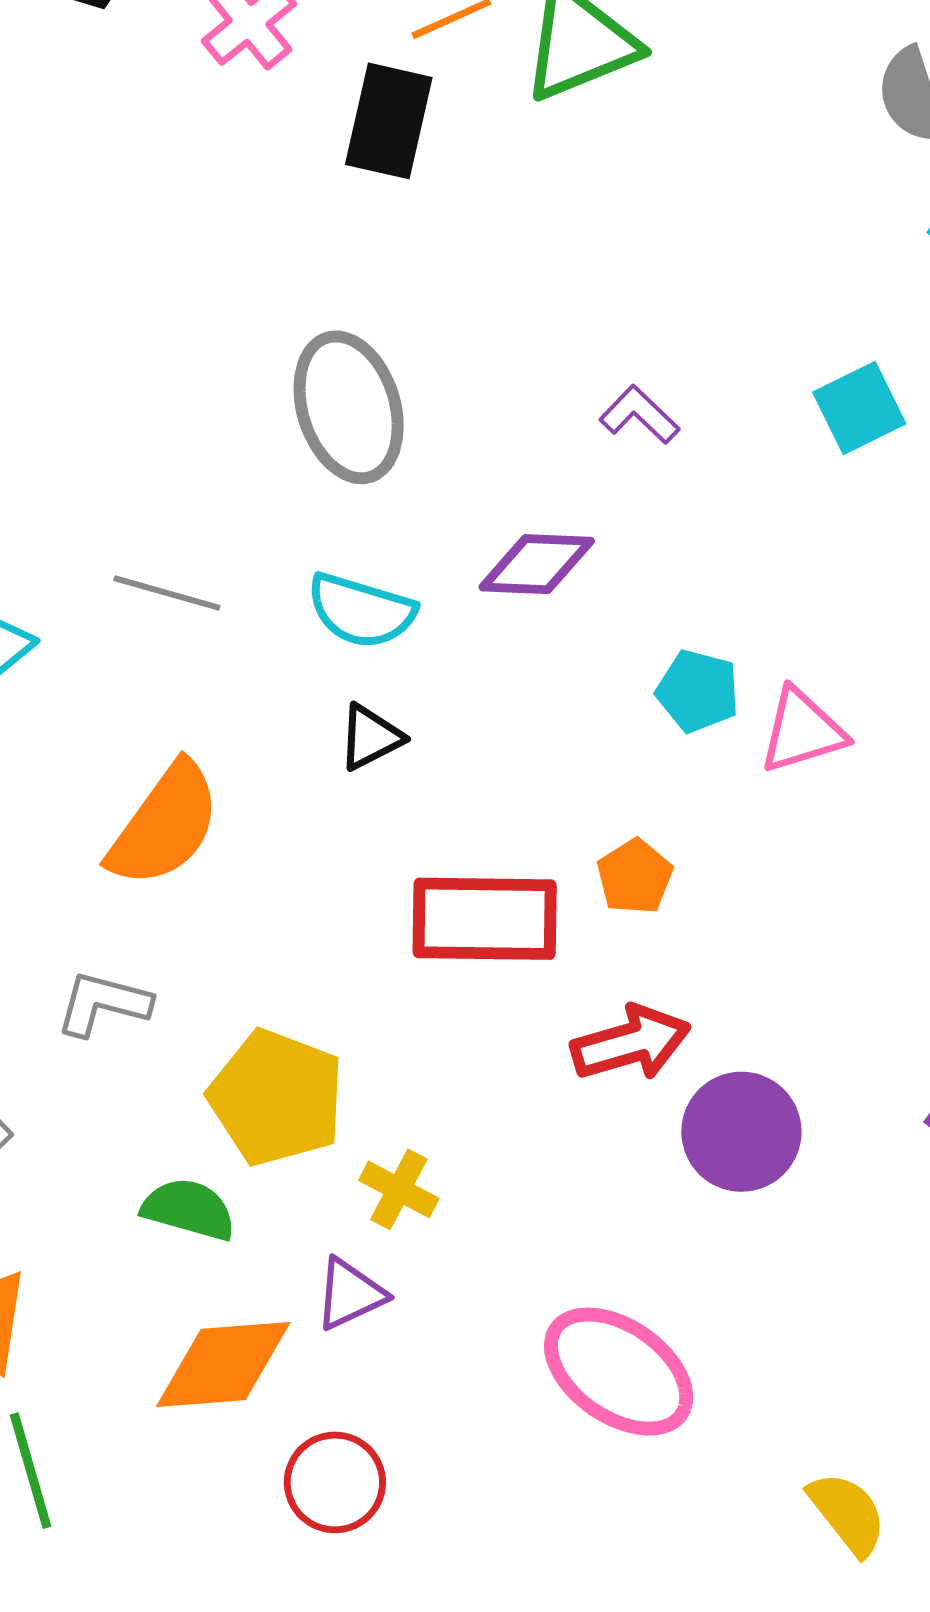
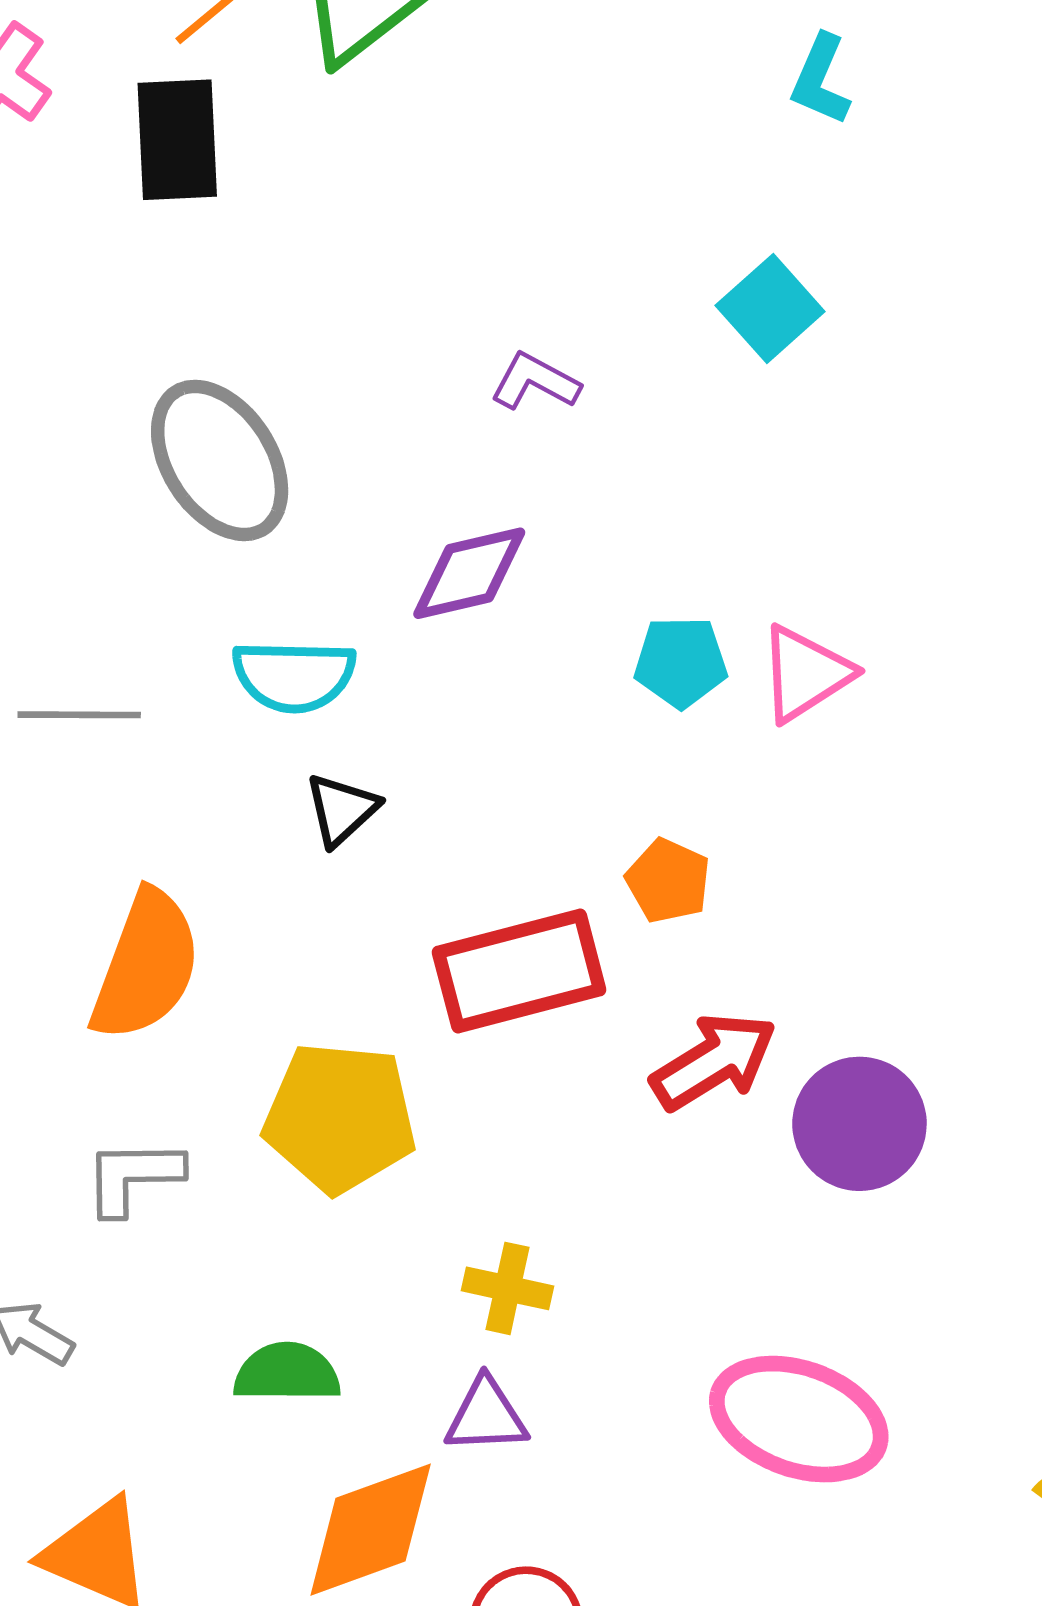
yellow pentagon: (276, 1098) -> (340, 1117), moved
purple triangle: (350, 1294) -> (486, 1416), turned 38

